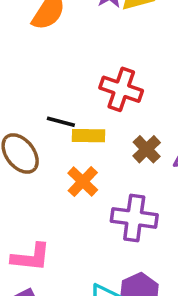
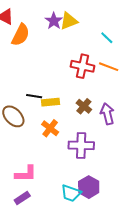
red cross: (121, 89) -> (82, 66), moved

